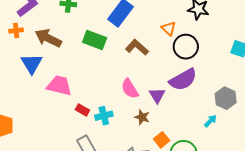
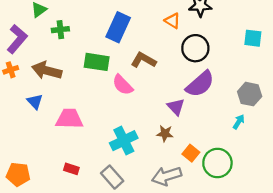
orange triangle: (169, 28) -> (172, 21), moved
blue triangle: (32, 64) -> (35, 102), size x0.7
pink semicircle: (130, 89) -> (123, 85), moved
red rectangle: (82, 110) -> (71, 169), moved
cyan cross: (104, 116) -> (124, 141), size x1.4

